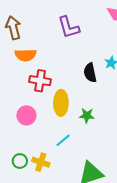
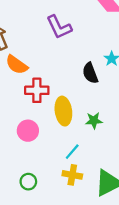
orange semicircle: (26, 55) -> (17, 65), turned 45
yellow cross: (41, 162) -> (72, 175), moved

